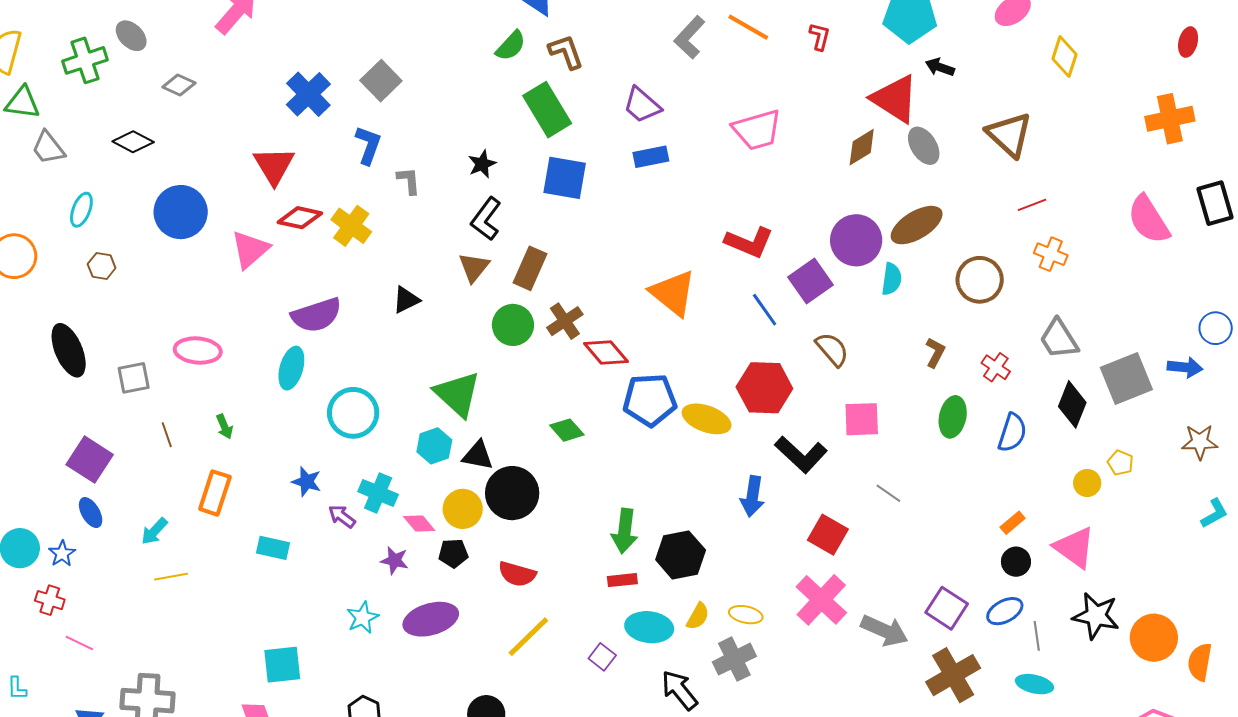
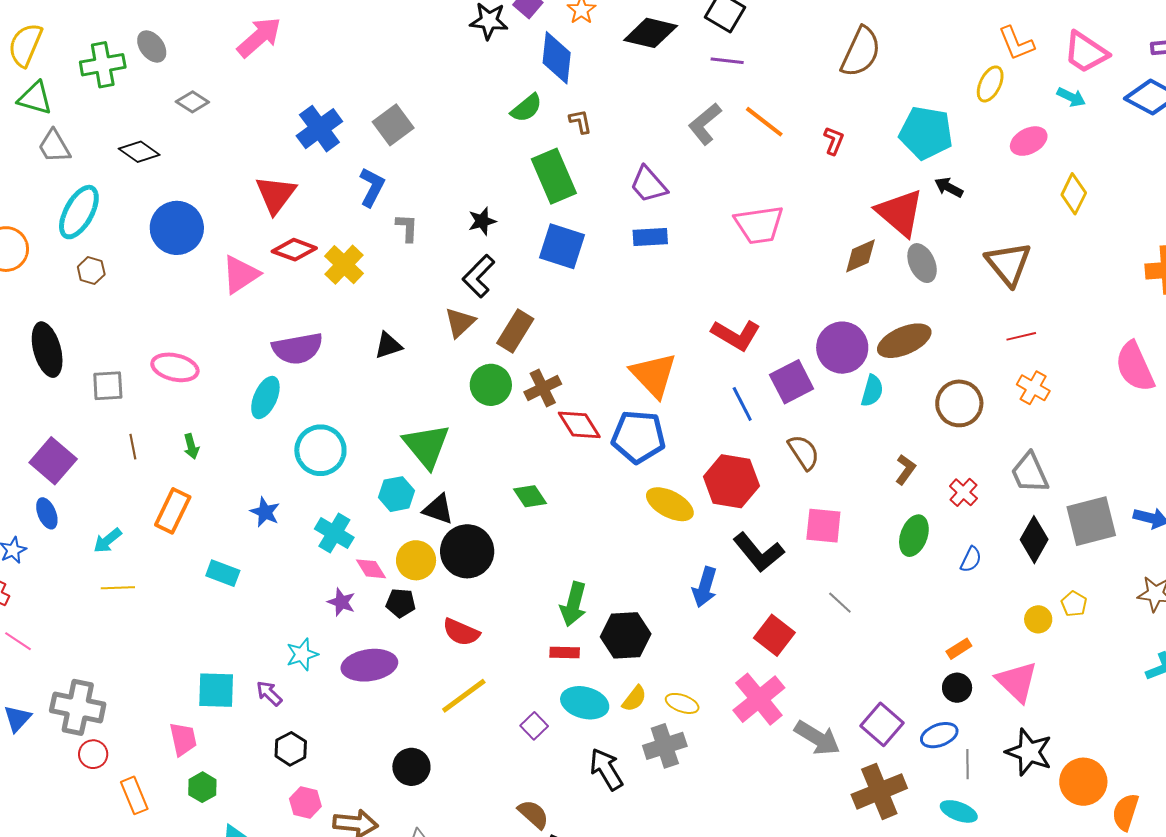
brown L-shape: (566, 52) -> (580, 121), size x0.7
cyan ellipse: (81, 210) -> (79, 212), size x1.6
blue pentagon: (650, 400) -> (638, 437), moved
blue semicircle: (1012, 433) -> (971, 559), size x0.7
purple arrow: (342, 516) -> (269, 693), moved

